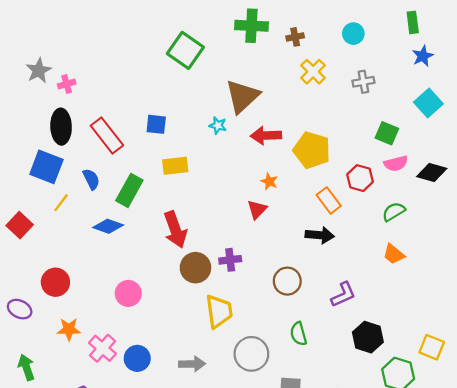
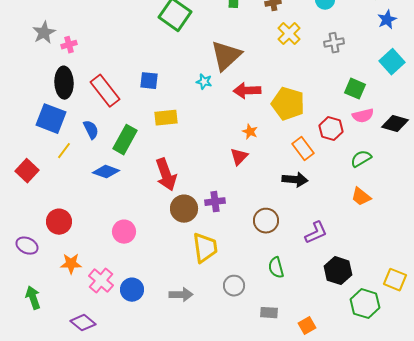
gray circle: (251, 354) -> (234, 286), size x0.7

